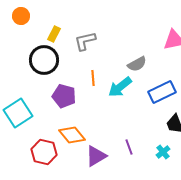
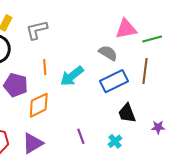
gray semicircle: (137, 64) -> (108, 53), moved, turned -120
orange diamond: (72, 135) -> (39, 105), moved, turned -76
purple triangle: (96, 156) -> (33, 143), moved

